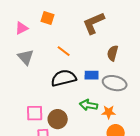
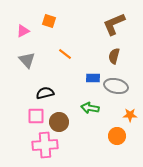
brown L-shape: (94, 23) -> (114, 24), moved
black semicircle: (64, 78) -> (45, 93), moved, size x0.7
orange star: (109, 112) -> (130, 115), moved

